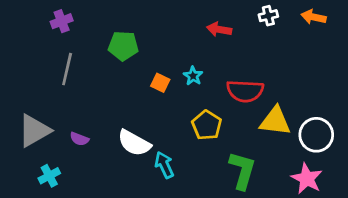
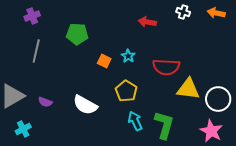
white cross: (268, 16) -> (183, 12), turned 32
yellow pentagon: (207, 125) -> (126, 91), moved
cyan arrow: (164, 165) -> (135, 121), moved

